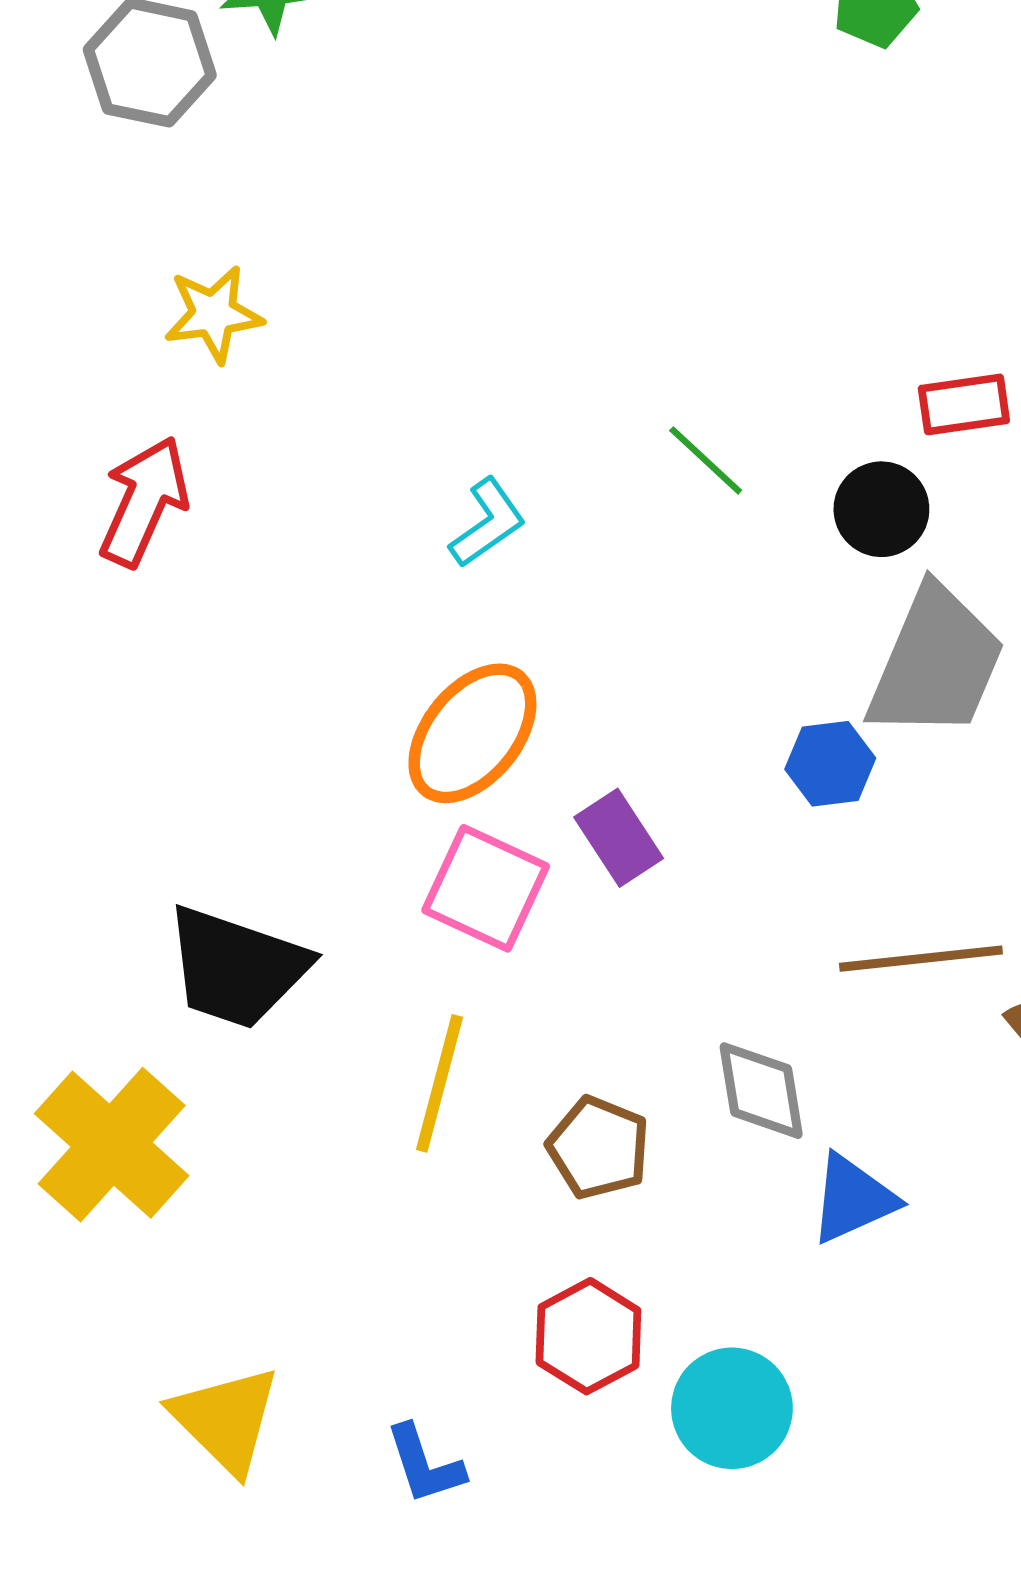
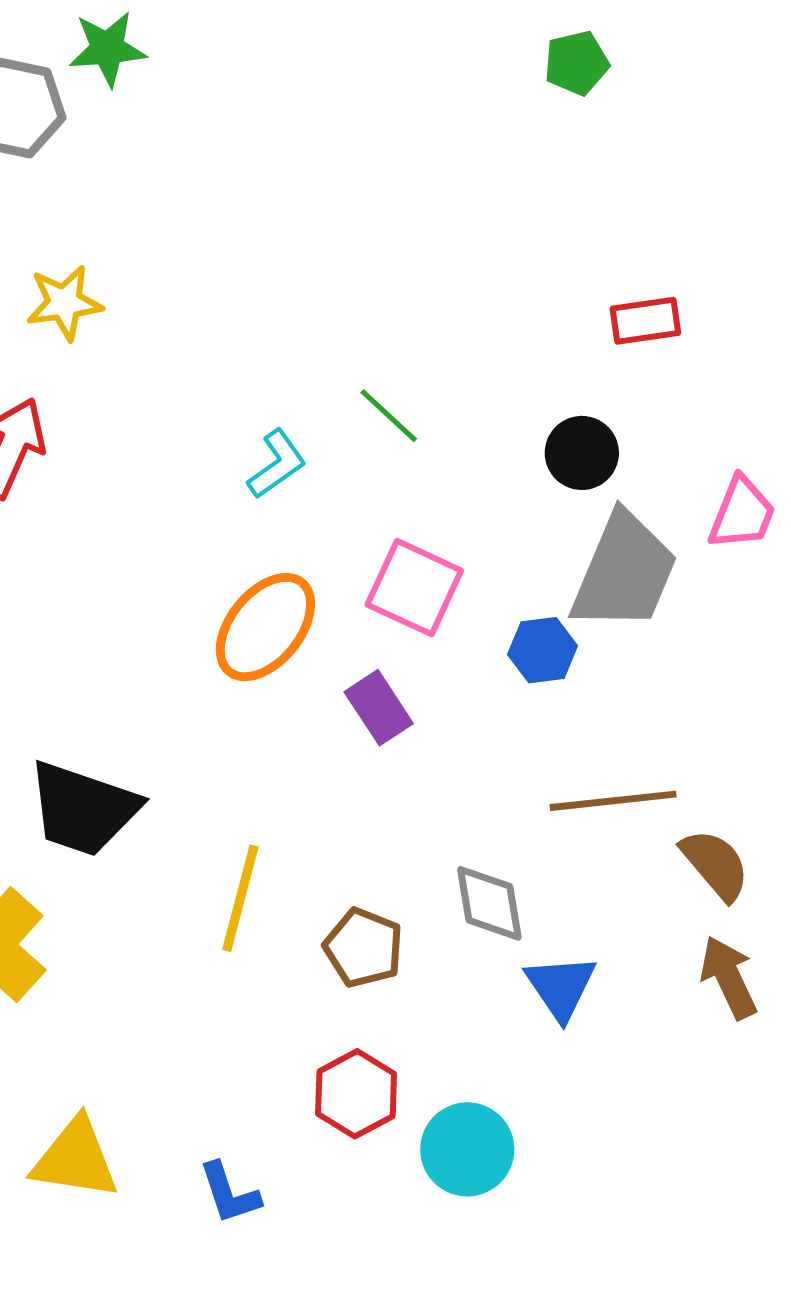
red rectangle: (964, 404) -> (645, 321), moved
green line: (706, 460) -> (389, 416), moved
pink square: (486, 888) -> (414, 588), moved
blue triangle: (853, 1199) -> (561, 987), turned -40
yellow triangle: (226, 1420) -> (75, 1159), turned -36

